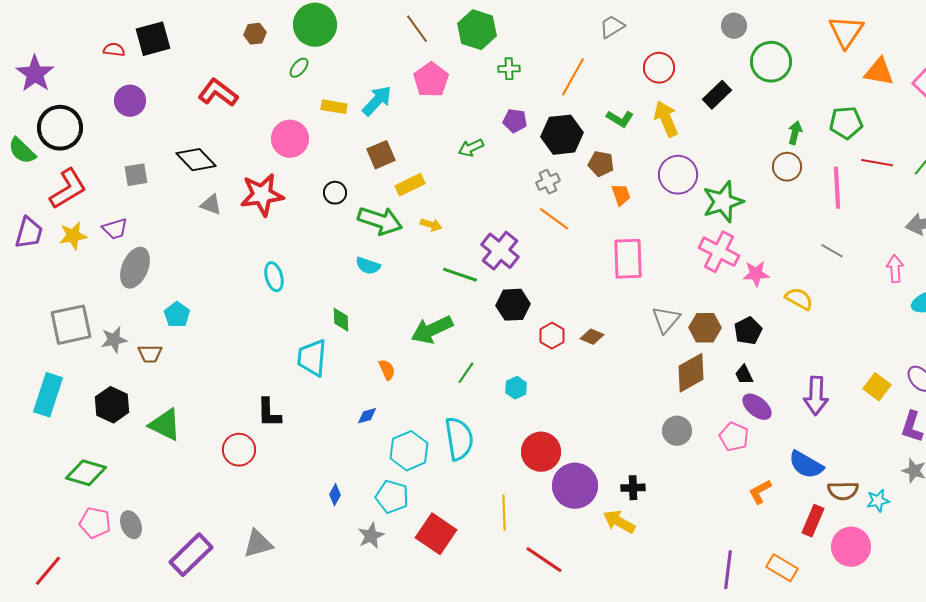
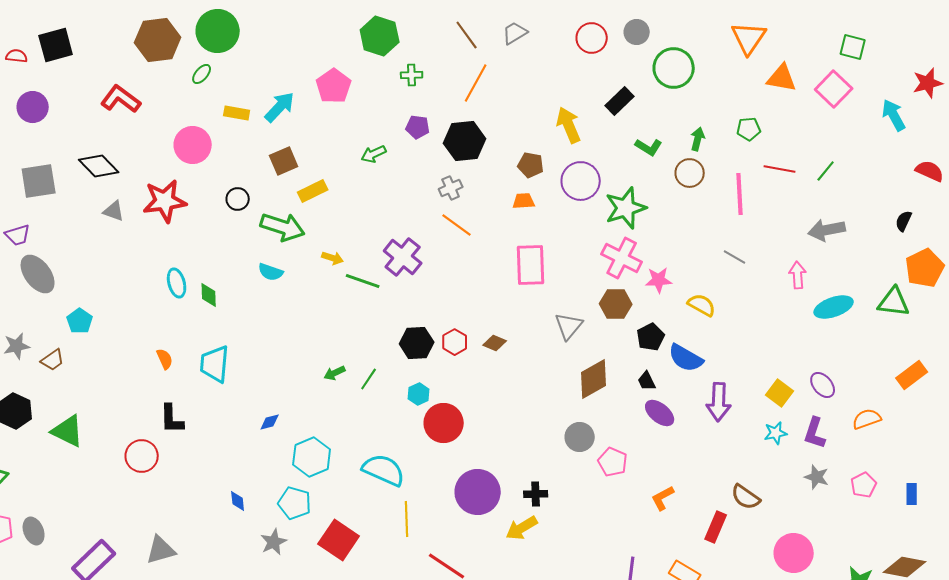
brown line: (417, 29) -> (467, 35), moved
brown hexagon: (255, 34) -> (158, 40), size x2.0
red circle: (659, 68) -> (592, 38), moved
green L-shape: (620, 119) -> (649, 147), moved
green pentagon: (846, 123) -> (749, 129), size x0.7
brown pentagon: (601, 164) -> (531, 165), moved
gray square: (136, 175) -> (39, 181), size x1.5
orange trapezoid: (621, 195) -> (524, 201), turned -75
yellow arrow: (431, 225) -> (333, 258), moved
gray ellipse: (135, 268) -> (38, 274), turned -60
black hexagon: (513, 305) -> (417, 343), moved
green diamond: (341, 320) -> (209, 295), moved
brown hexagon: (705, 328) -> (616, 304), moved
green arrow: (432, 330) -> (335, 373), moved, size x0.5
brown trapezoid: (150, 354) -> (53, 360), turned -35
orange semicircle: (387, 370) -> (165, 359), moved
pink pentagon: (734, 437) -> (613, 462), moved
cyan semicircle: (459, 439) -> (384, 470), moved, turned -57
red circle: (541, 452) -> (444, 423), moved
blue semicircle: (806, 465) -> (686, 358), moved
brown semicircle: (843, 491) -> (746, 497), turned 36
blue diamond: (335, 495) -> (238, 501), turned -35
cyan star: (878, 501) -> (776, 433), moved
yellow arrow: (619, 522) -> (522, 528), turned -60
pink circle: (851, 547) -> (794, 553), moved

